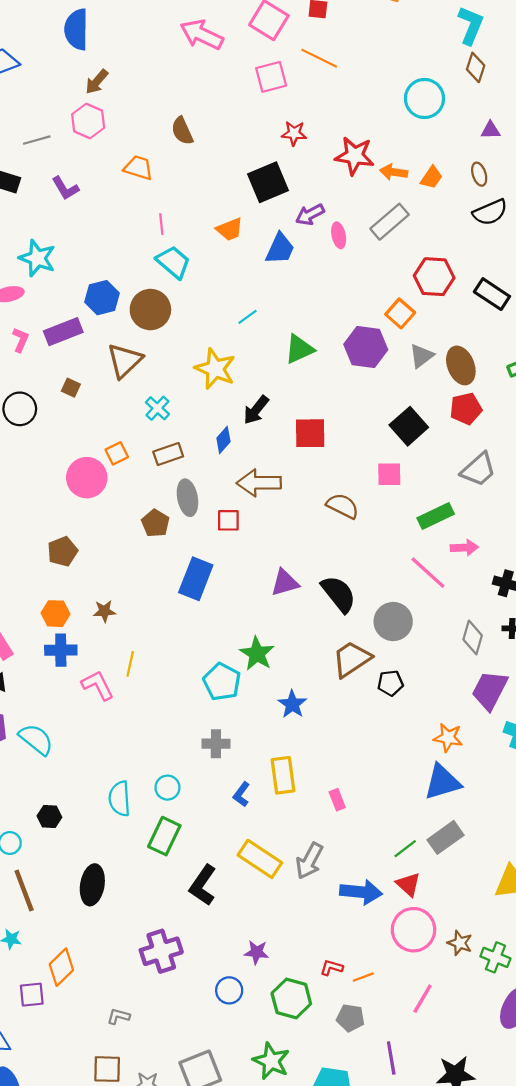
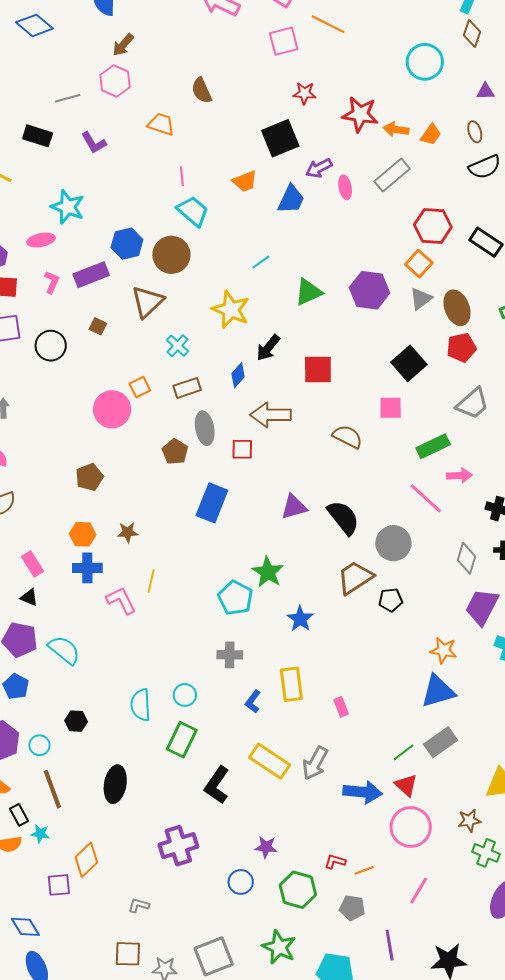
orange square: (400, 313) -> (419, 264), moved
brown star: (460, 943) -> (469, 821), moved, turned -30

